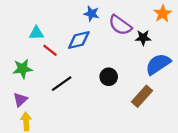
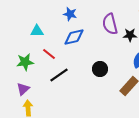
blue star: (91, 14) -> (70, 14), moved
purple semicircle: (120, 25) -> (110, 24), turned 40
red line: (50, 50) -> (49, 54), moved

